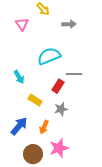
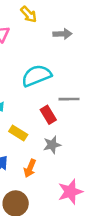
red rectangle: (58, 86) -> (48, 115), turned -64
pink star: (59, 148) -> (70, 192), moved

